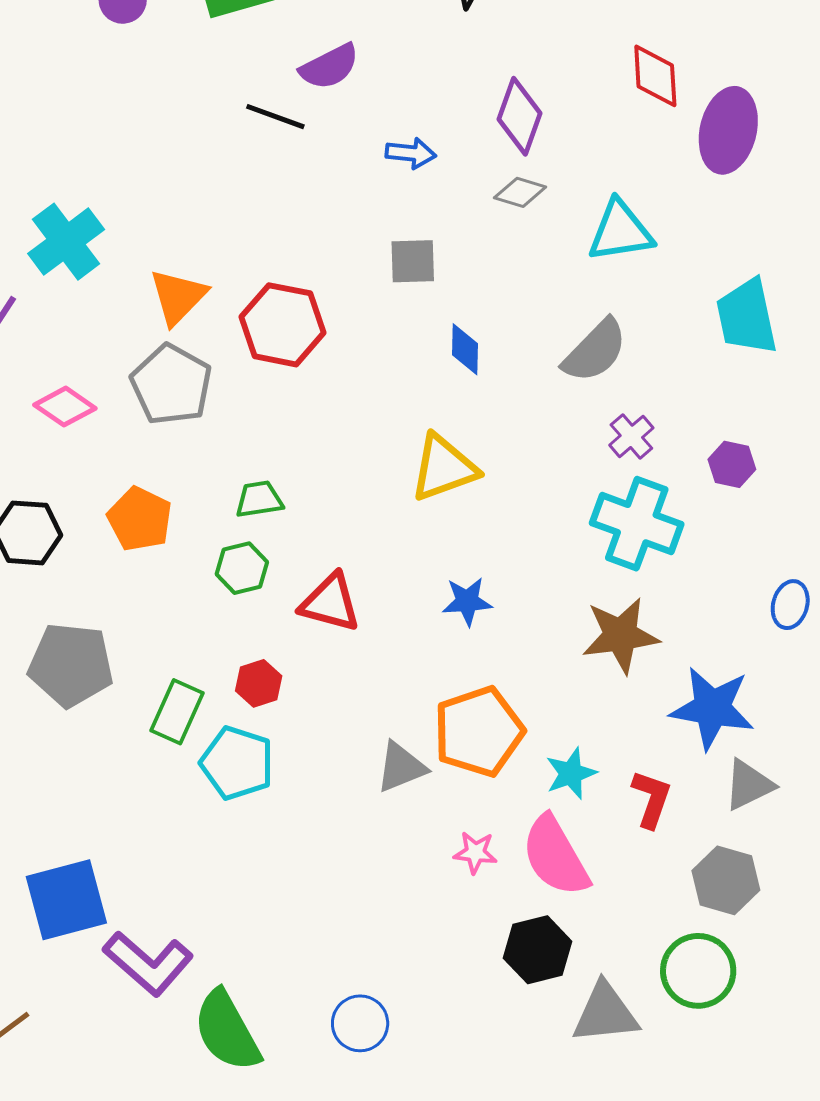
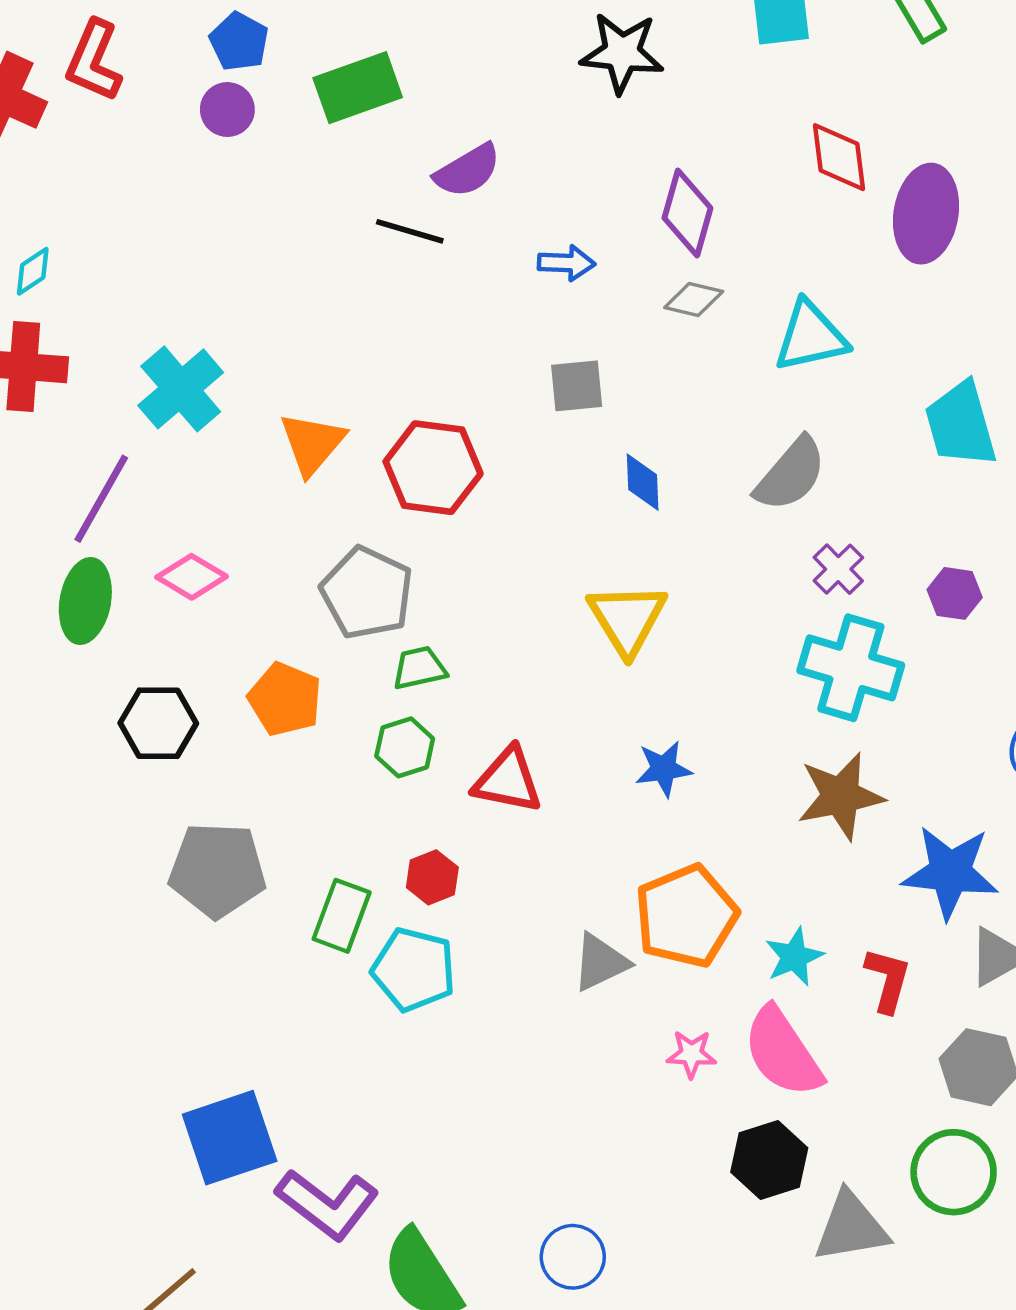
gray pentagon: (171, 385) -> (367, 593), moved
yellow triangle: (444, 468) -> (627, 619), turned -38

